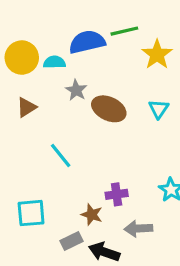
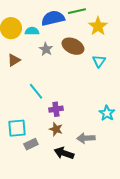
brown ellipse: (109, 109) -> (73, 46), moved
purple cross: (117, 194) -> (56, 109), moved
gray rectangle: (72, 241) -> (31, 144), moved

